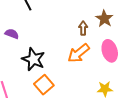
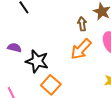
purple semicircle: (12, 34) -> (14, 48), moved

